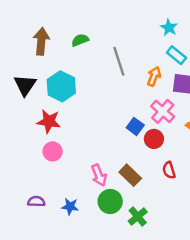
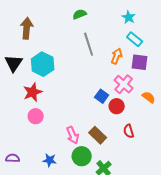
green semicircle: (80, 40) -> (80, 14), moved
red star: (49, 121) -> (33, 92), turned -30
purple semicircle: (36, 201) -> (13, 158), moved

